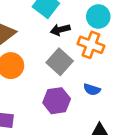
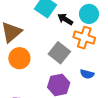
black arrow: (60, 30) -> (65, 19), moved, turned 49

